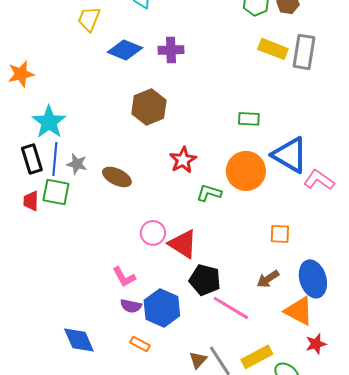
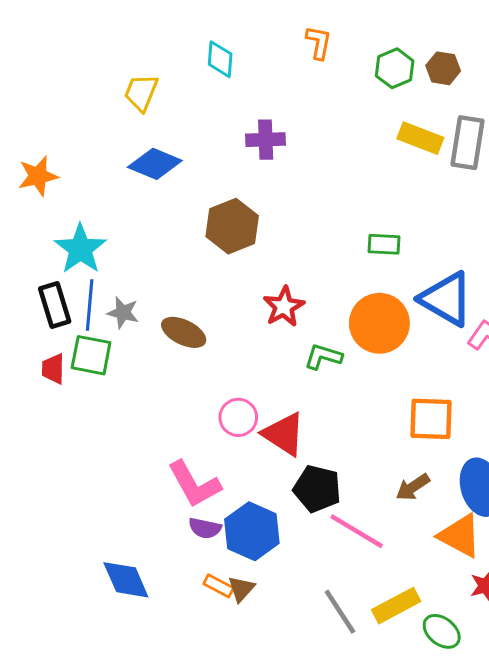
blue diamond: (125, 50) -> (155, 164), moved
orange square: (280, 234) -> (431, 419), size x1.5
pink L-shape: (124, 277) -> (194, 484), size x1.5
brown triangle: (198, 360) -> (241, 589), moved

